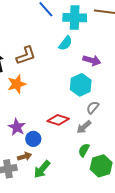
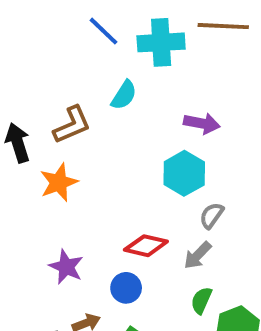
cyan semicircle: (66, 43) -> (124, 95), moved
blue circle: (33, 139) -> (126, 288), moved

